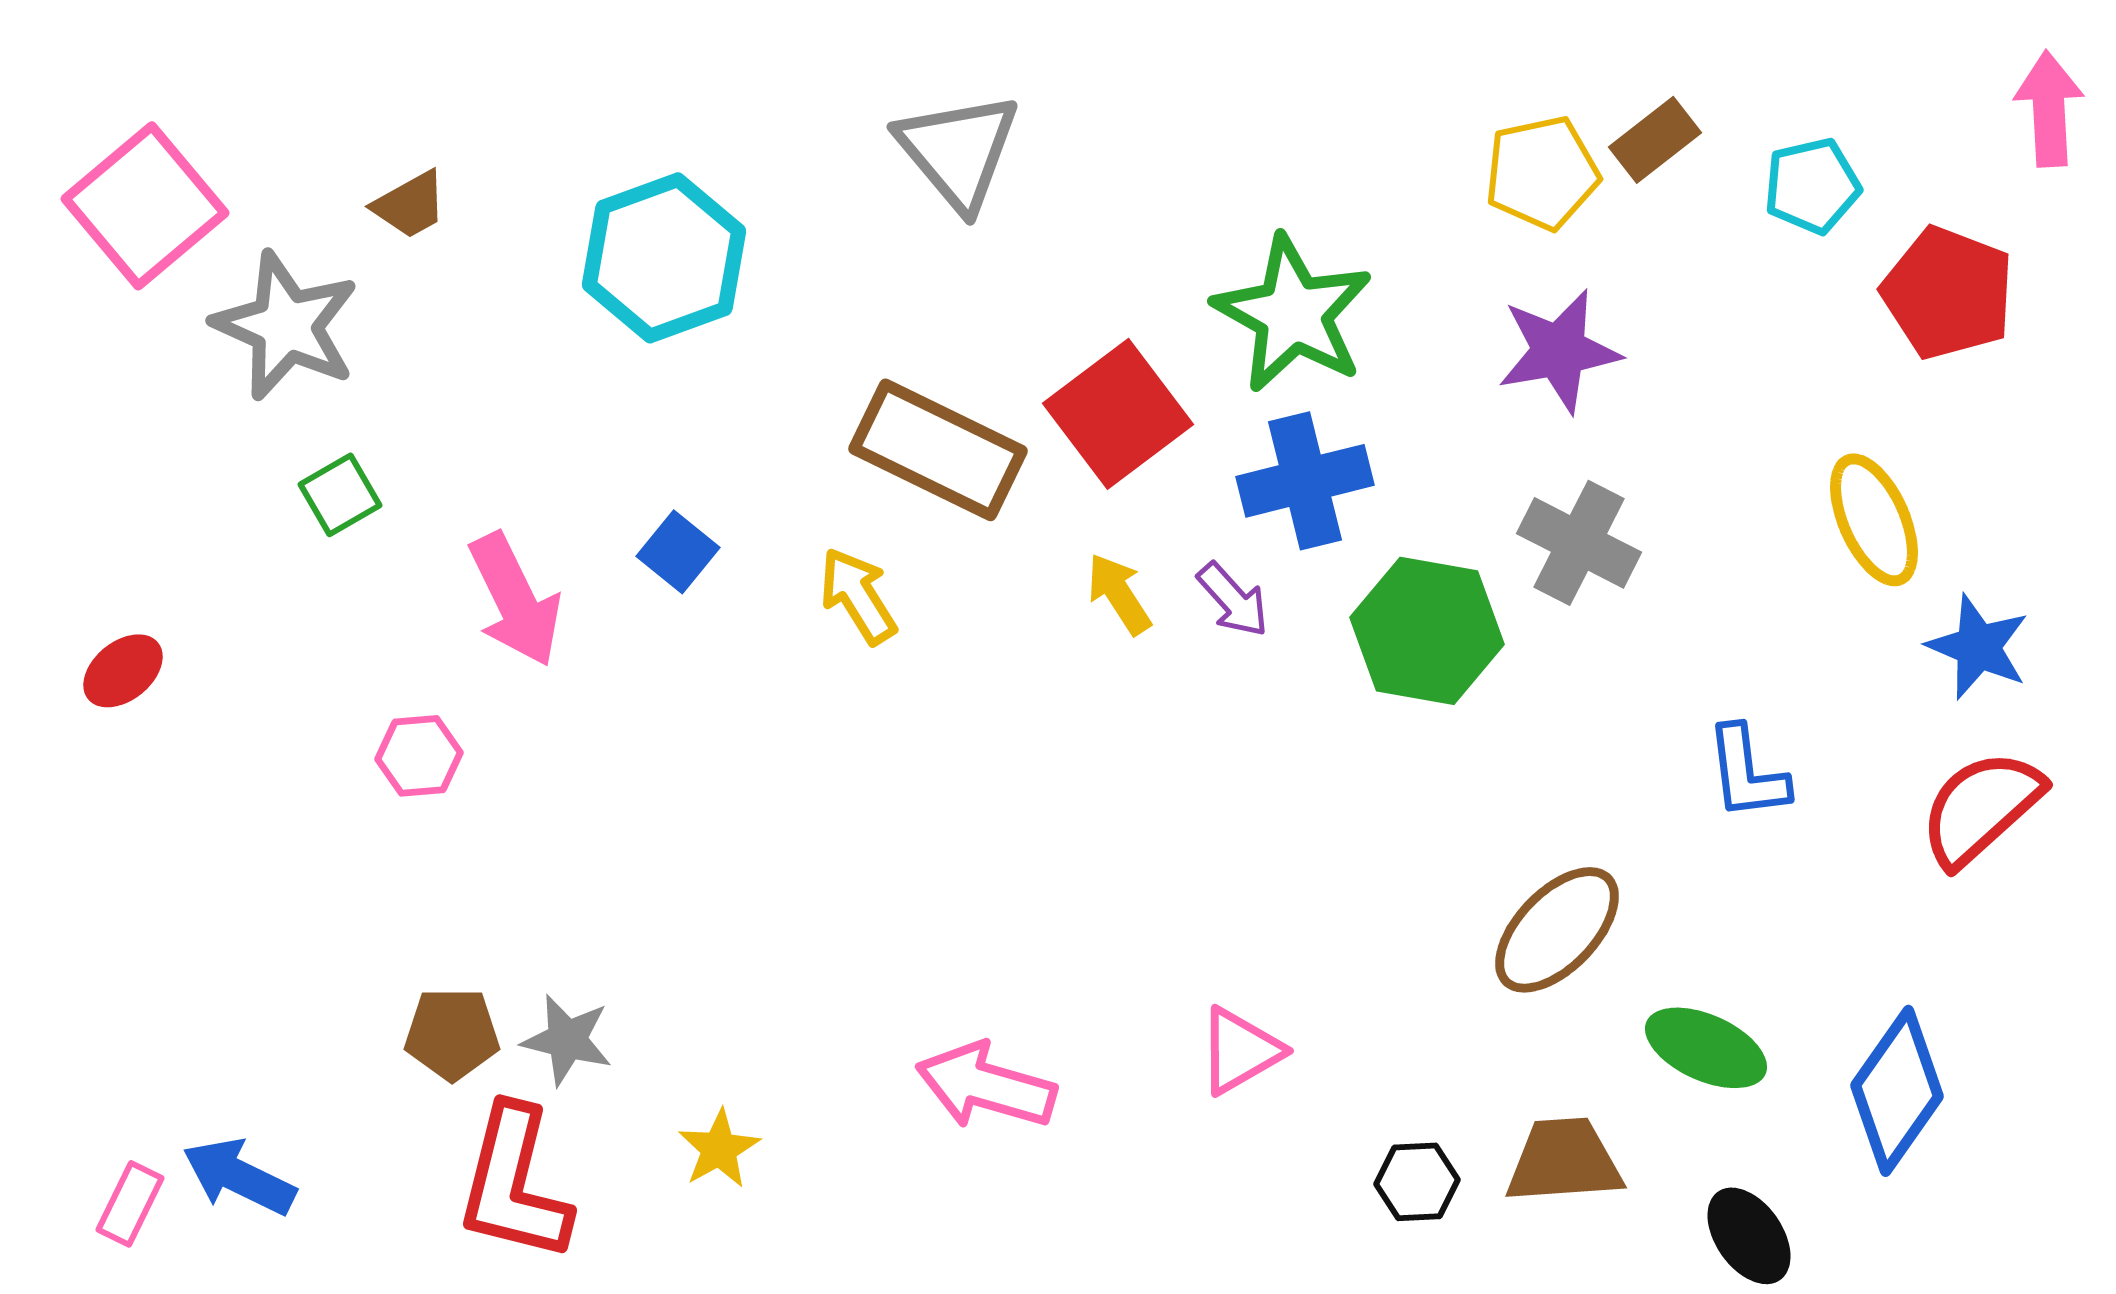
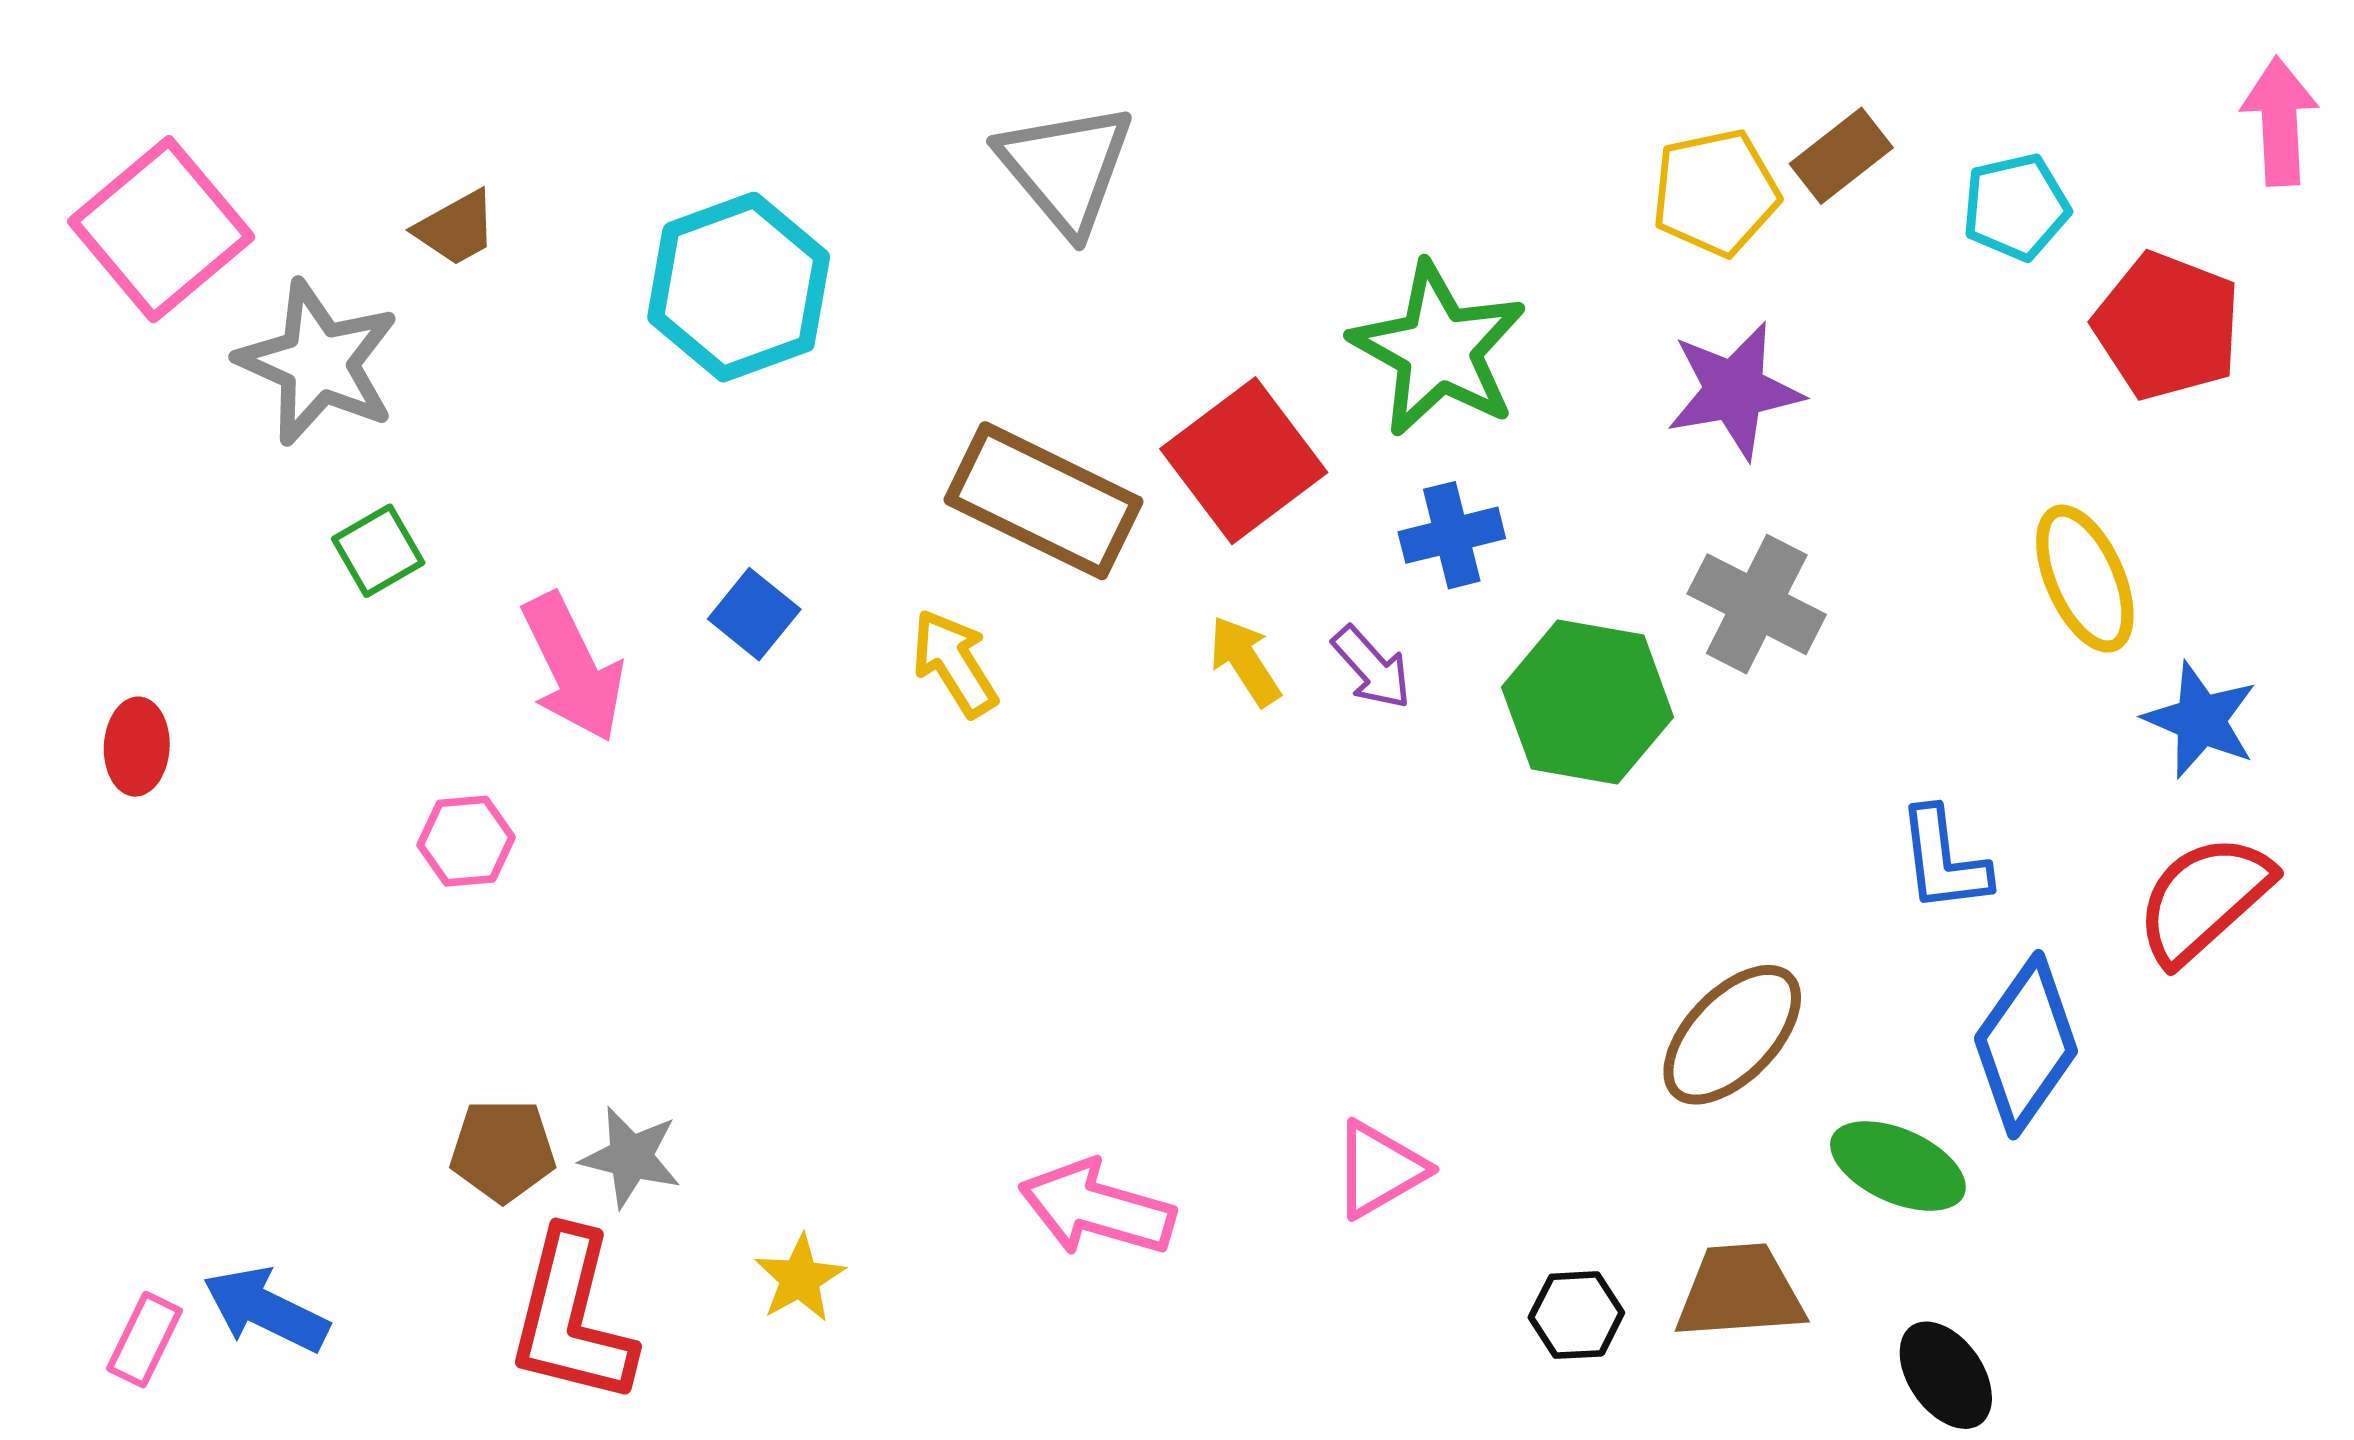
blue cross: (1305, 481) -> (1452, 535), size x0.7
red ellipse: (123, 671) -> (137, 747), turned -48
blue diamond: (1897, 1091) -> (2026, 1045), moved

